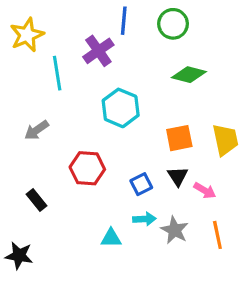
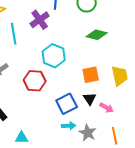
red hexagon: (87, 168) -> (35, 81), moved
blue square: (141, 184) -> (67, 104), size x1.5
cyan triangle: (111, 238) -> (22, 138), moved

